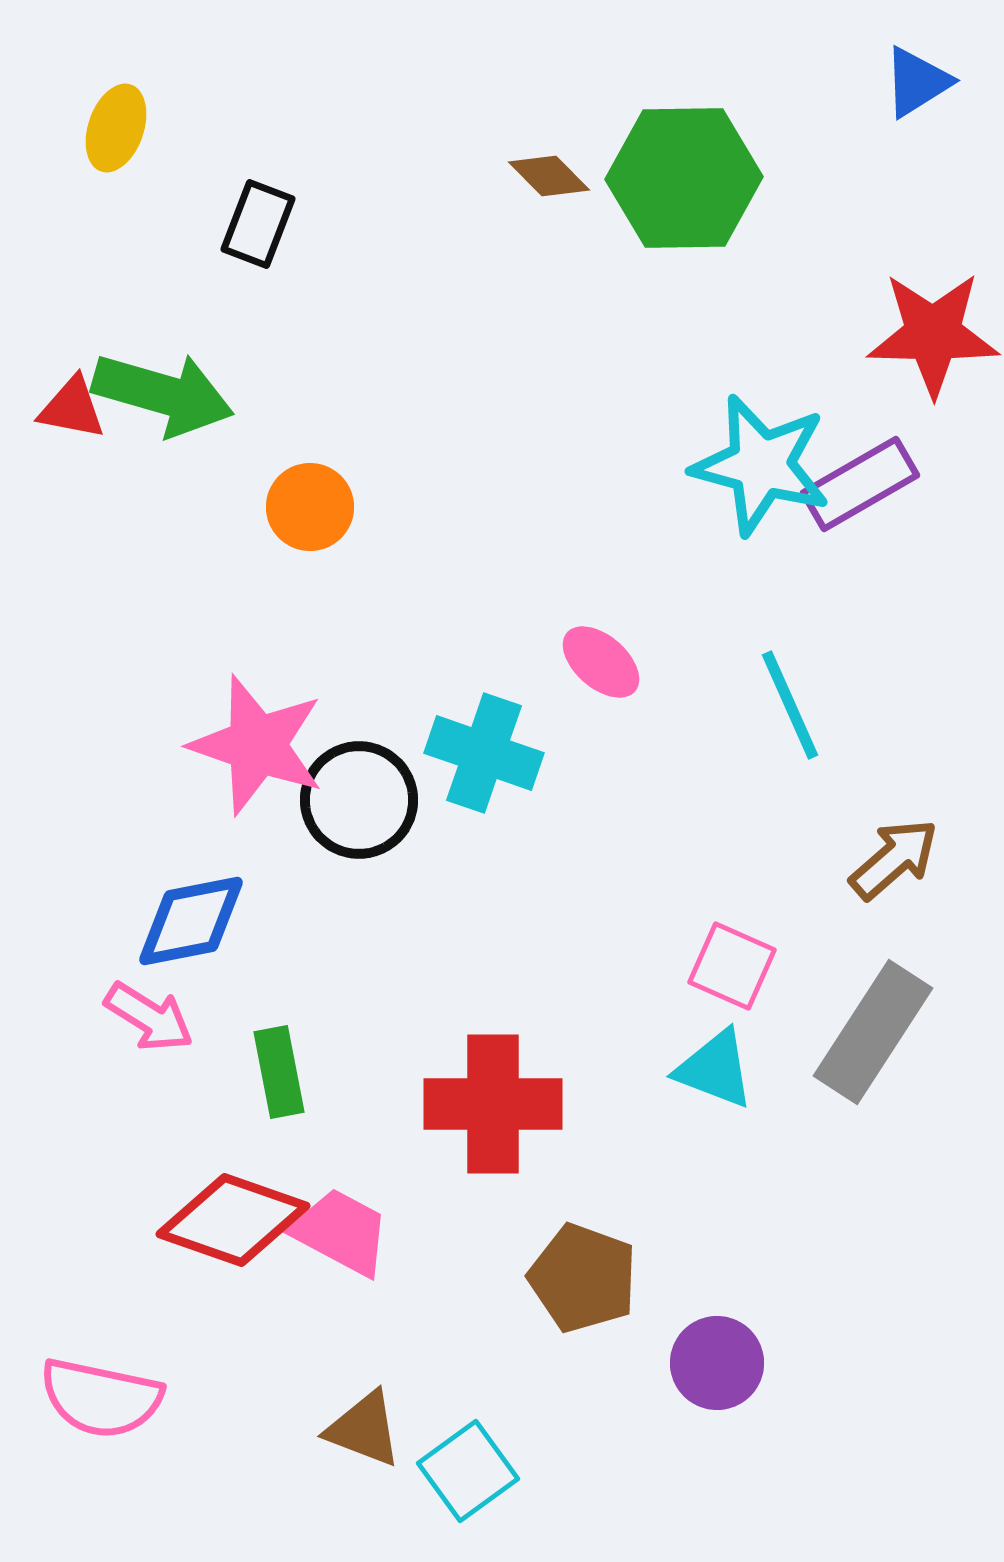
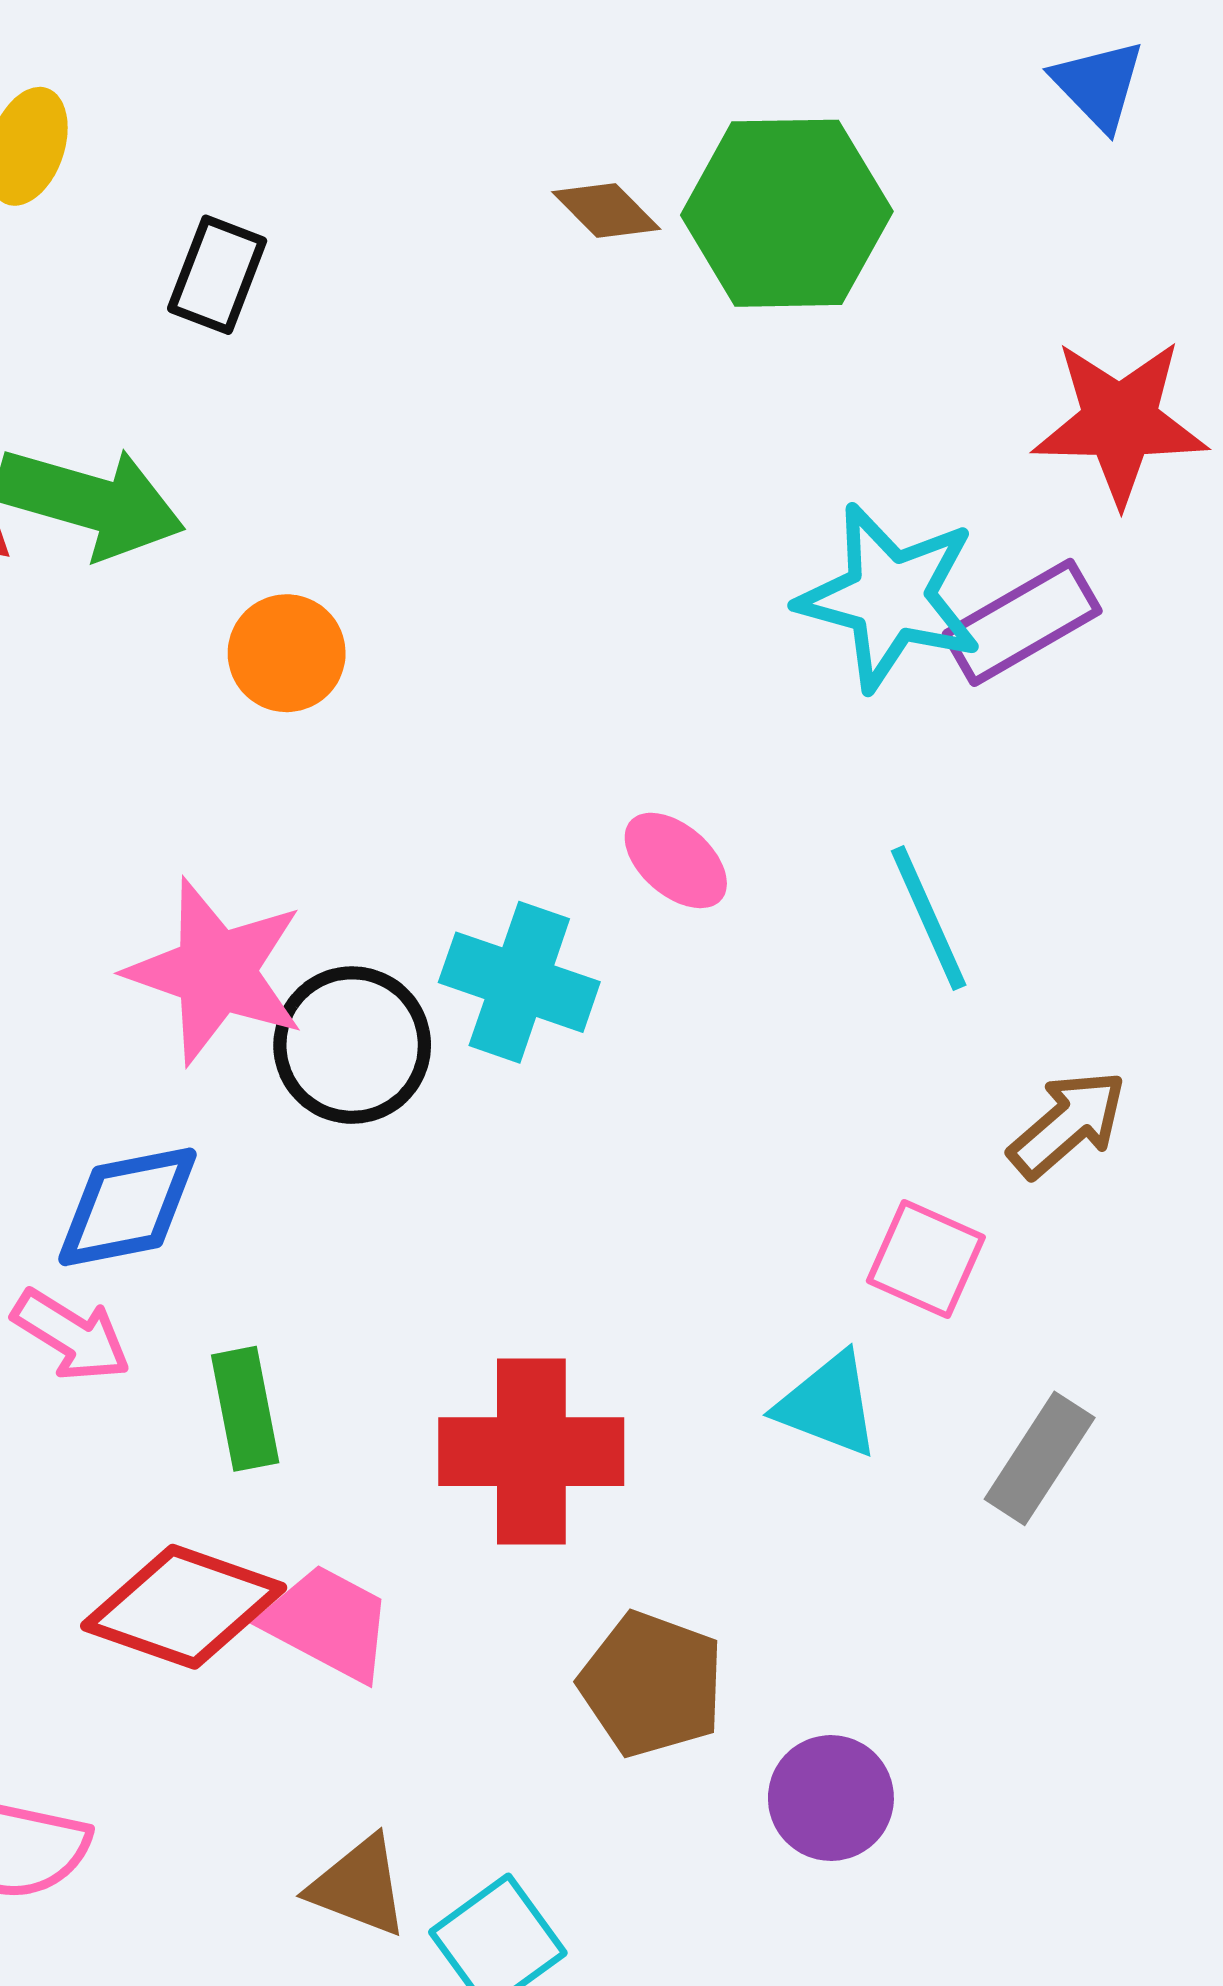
blue triangle: (917, 82) -> (1098, 85), turned -42
pink square: (732, 966) -> (926, 1259), moved
gray rectangle: (873, 1032) -> (1040, 1458), moved, size x0.7

